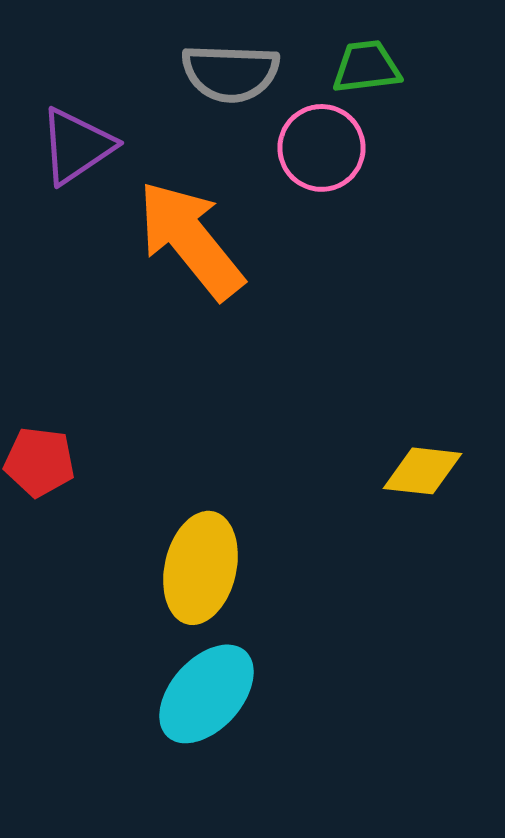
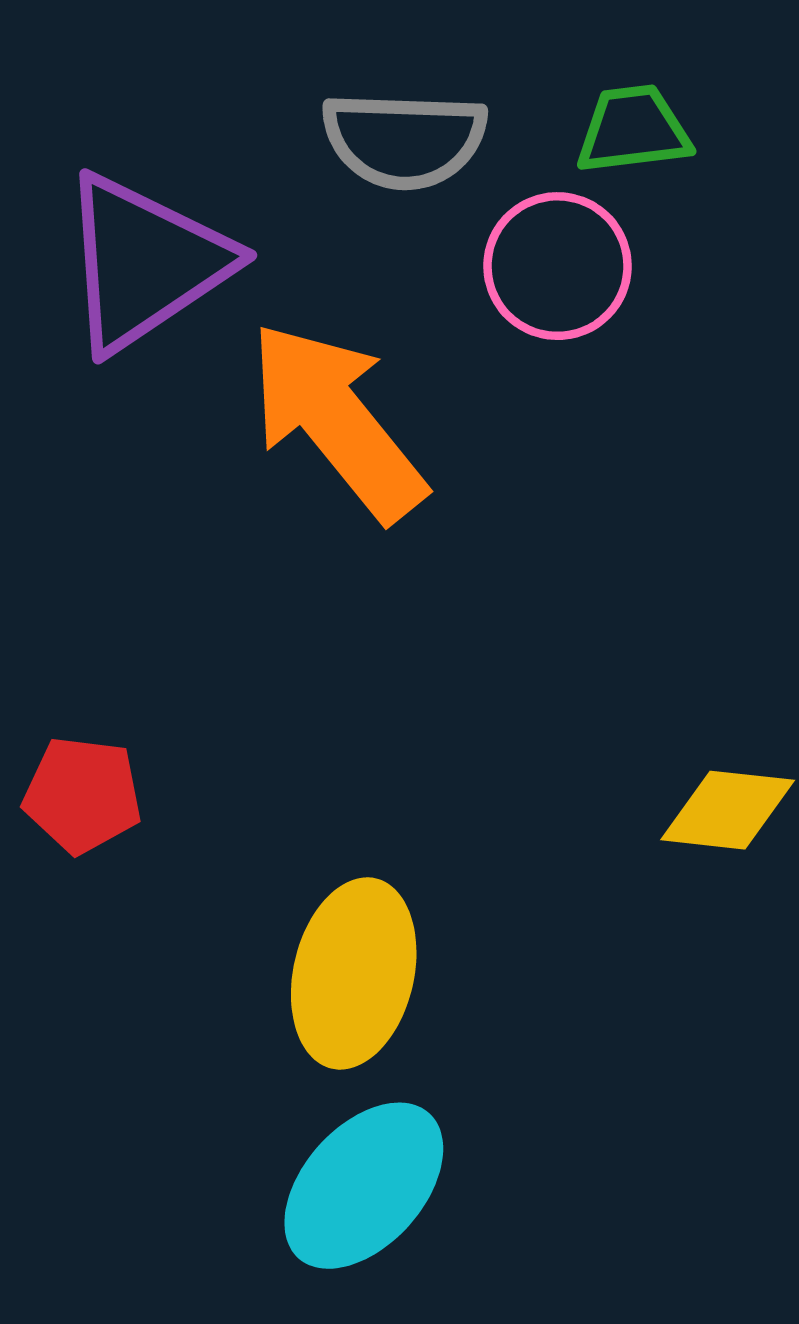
purple triangle: (76, 146) -> (145, 263), size x1.4

